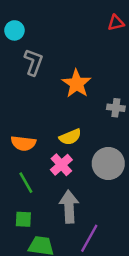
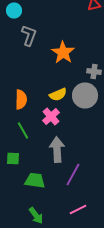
orange semicircle: (23, 143) -> (21, 100), turned -96
gray circle: (108, 164) -> (85, 96), moved
green square: (23, 219) -> (13, 158), moved

